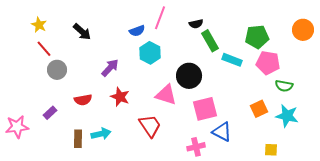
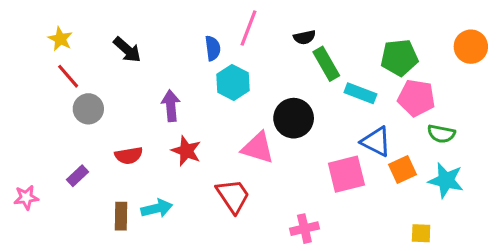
blue semicircle: (137, 31) -> (213, 48), turned -77
purple arrow: (110, 68) -> (171, 106), turned -48
pink square: (205, 109) -> (346, 174), moved
pink star: (17, 127) -> (26, 197), size x0.7
blue triangle: (222, 132) -> (376, 141), moved

